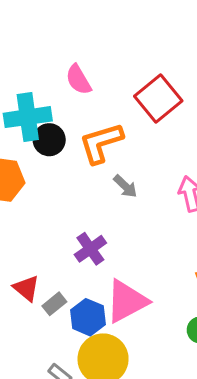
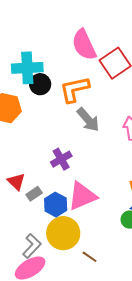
pink semicircle: (78, 80) -> (84, 45), moved, size x1.5
gray arrow: (125, 186) -> (88, 120), size x1.5

